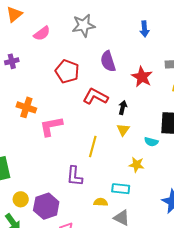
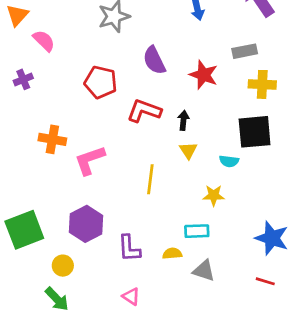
pink semicircle: (42, 33) -> (44, 41), moved, turned -90
purple L-shape: (75, 176) -> (129, 248), moved
purple hexagon: (46, 206) -> (86, 224), moved

